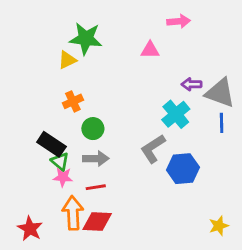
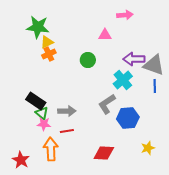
green star: (86, 39) -> (38, 27), moved
purple arrow: (192, 84) -> (134, 59), size x1.5
orange cross: (73, 101) -> (49, 54), moved
green circle: (93, 129) -> (88, 60), moved
red diamond: (97, 221) -> (104, 153), moved
yellow star: (219, 226) -> (148, 148), moved

